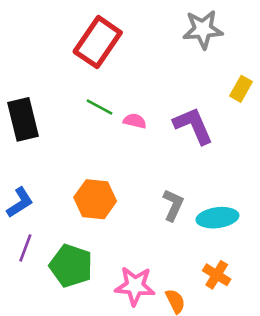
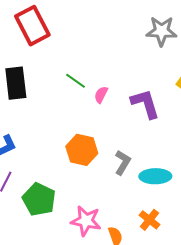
red rectangle: (98, 42) -> (32, 26), moved, turned -69
pink semicircle: (135, 121) -> (101, 95), turned -84
orange hexagon: (95, 199) -> (82, 150), moved

